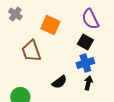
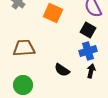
brown trapezoid: (31, 51) -> (24, 48), moved, turned 105
black semicircle: (59, 82) -> (62, 70), turned 70

